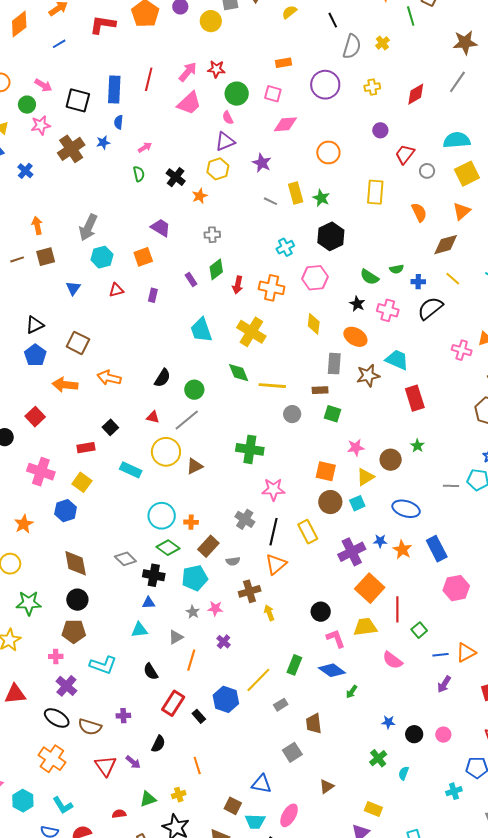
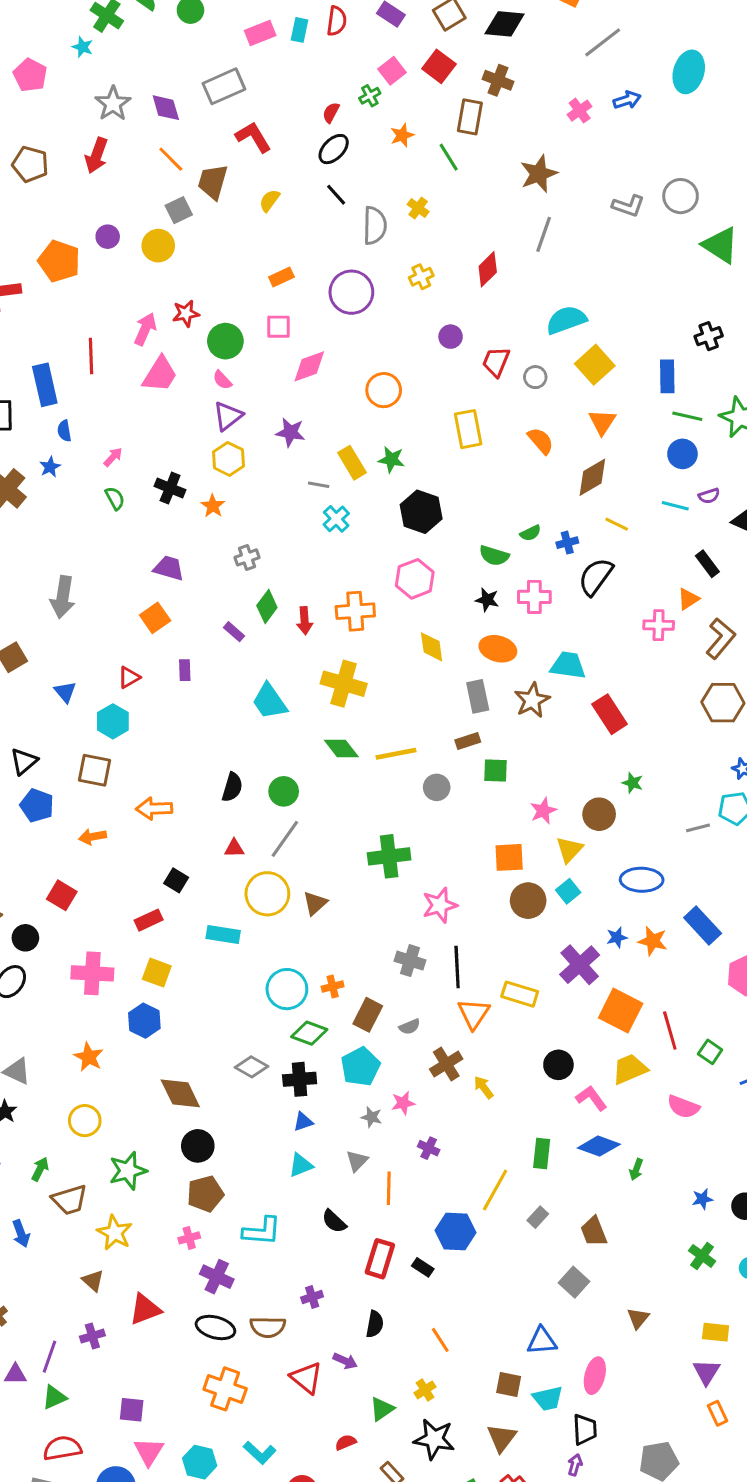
cyan cross: (285, 247) -> (336, 519), moved
cyan hexagon: (102, 257) -> (113, 721), moved
orange arrow: (65, 385) -> (93, 837), size x0.7
yellow rectangle: (308, 532) -> (520, 994), moved, turned -30

